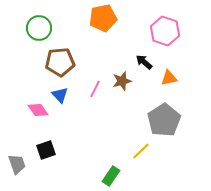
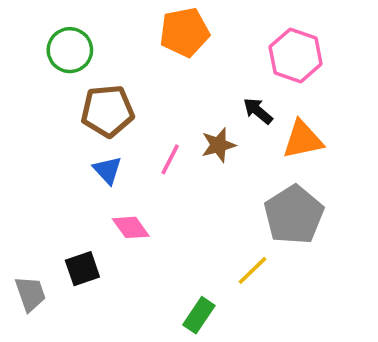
orange triangle: (169, 78) -> (303, 140), size x1.4
pink diamond: (38, 110) -> (131, 227), moved

